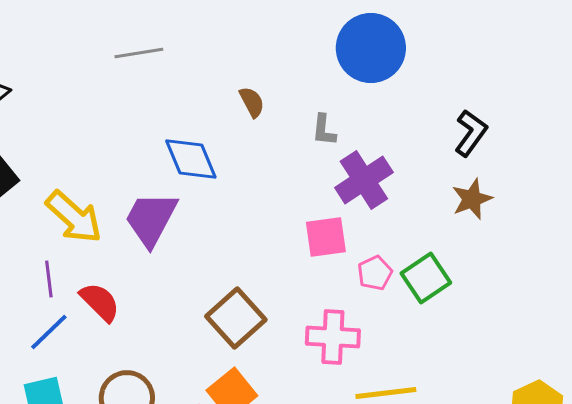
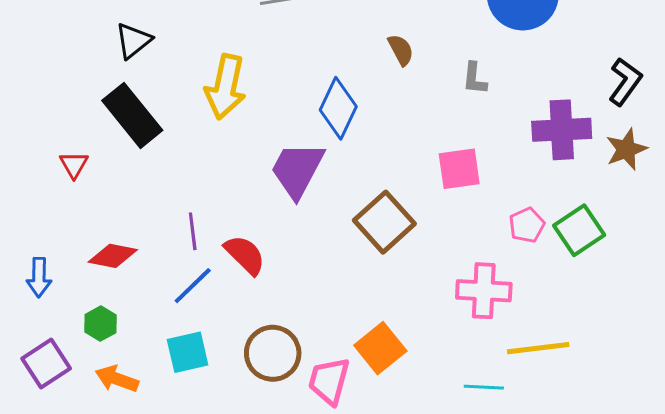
blue diamond: (191, 159) -> (338, 108), turned 48
purple cross: (364, 180) -> (562, 130), moved, turned 30
yellow arrow: (74, 217) -> (226, 87), moved, turned 60
pink square: (326, 237) -> (459, 169), moved
brown square: (236, 318) -> (384, 222), moved

